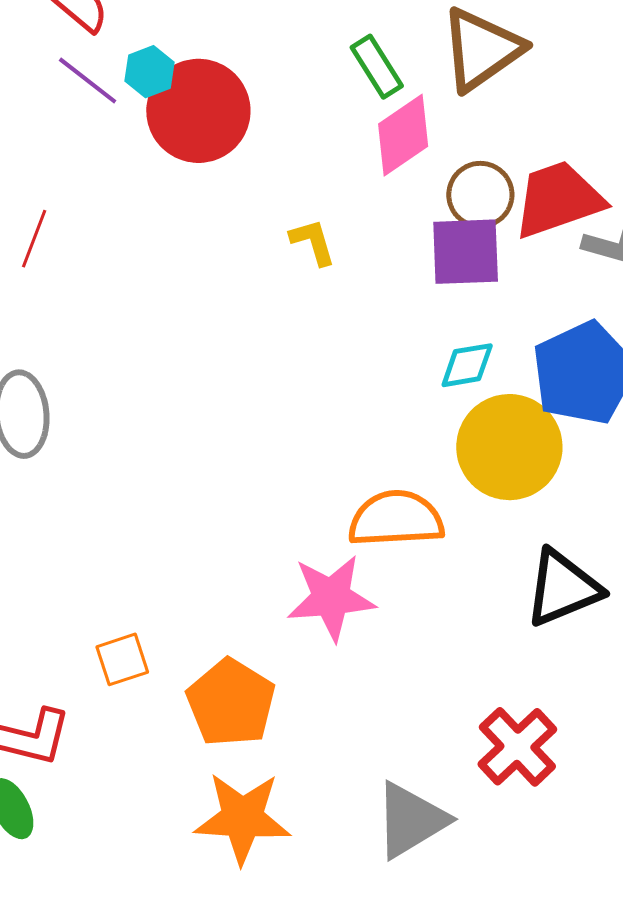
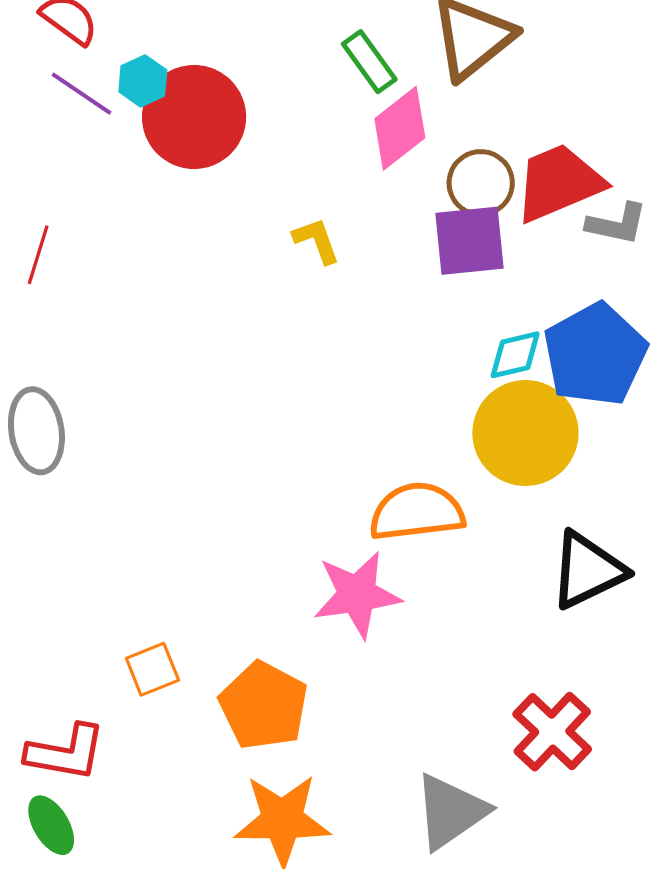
cyan diamond: (467, 365) -> (515, 355), moved

